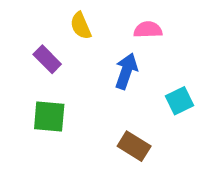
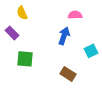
yellow semicircle: (81, 26) -> (22, 13), moved
purple rectangle: (47, 59) -> (12, 33), moved

